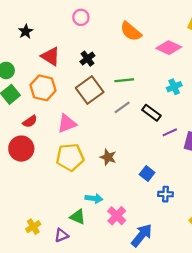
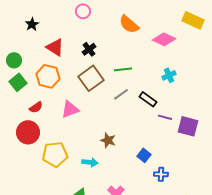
purple line: (170, 132) -> (165, 117), turned 40
yellow pentagon: (70, 157) -> (55, 154), moved
cyan arrow: (94, 198) -> (90, 162), moved

